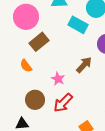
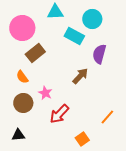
pink star: (58, 79) -> (45, 93), moved
brown circle: (35, 100) -> (23, 103), moved

